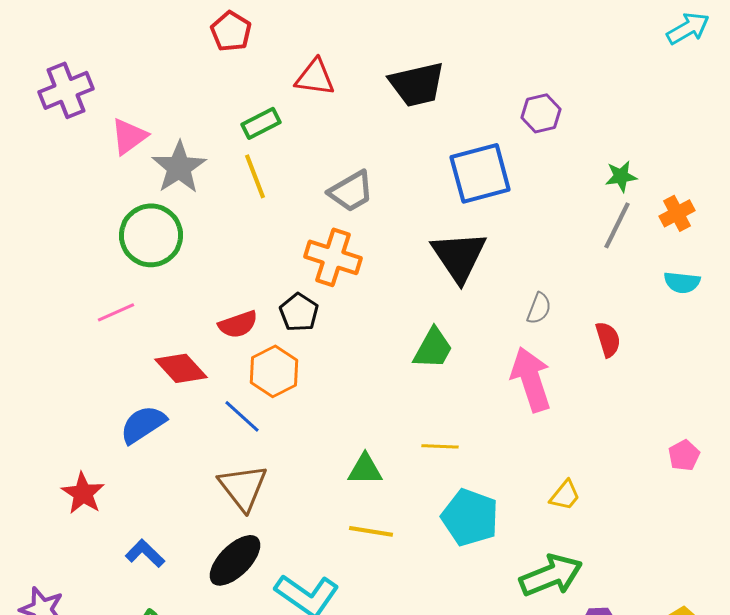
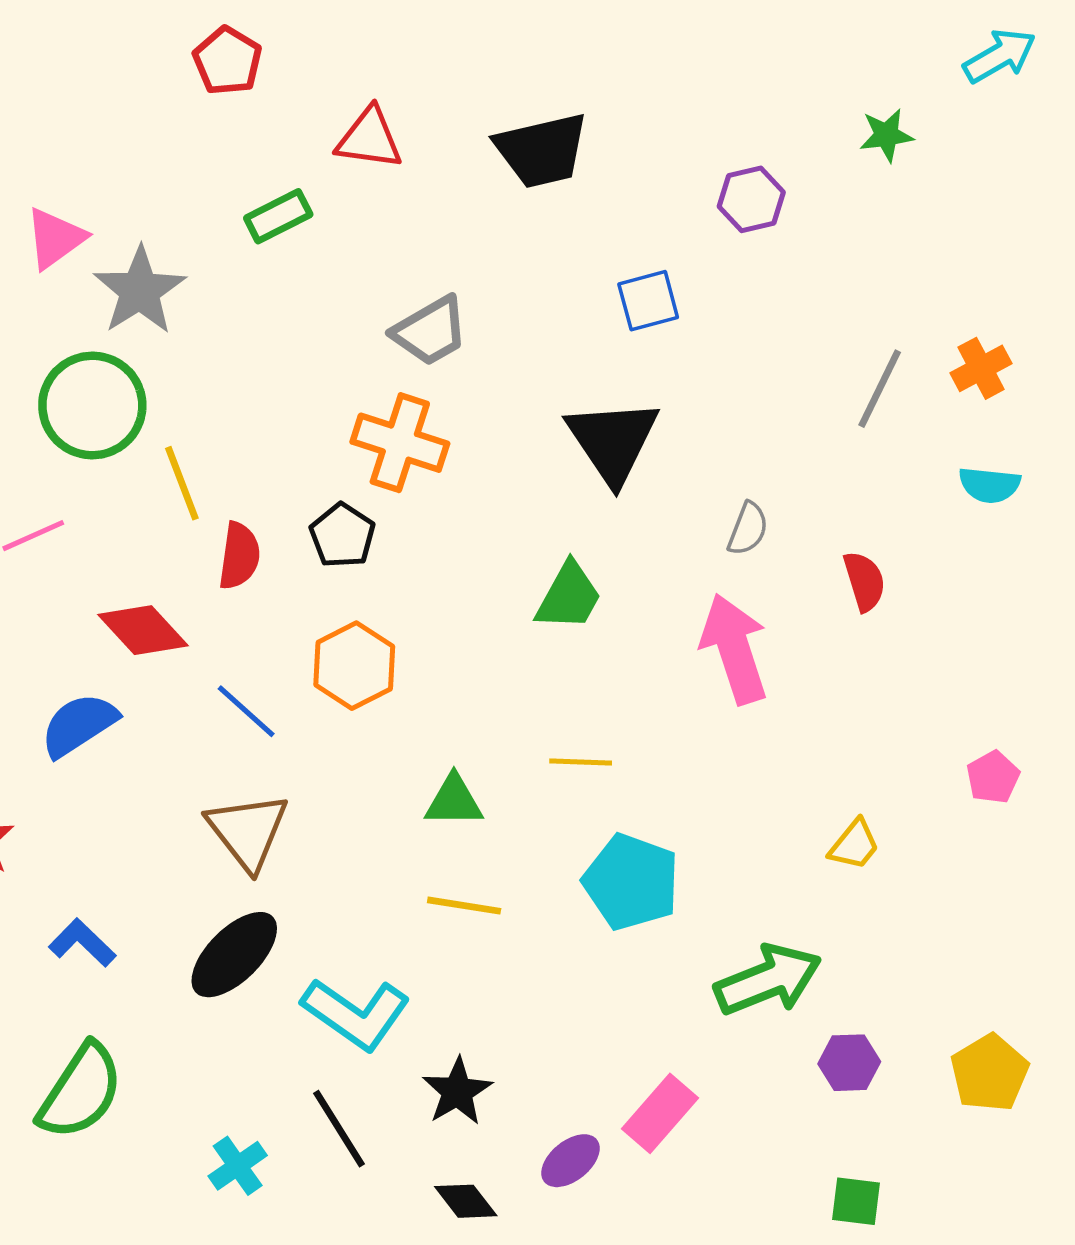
blue square: (480, 173) -> (648, 301), size x0.6
yellow line: (255, 176) -> (182, 483), moved
green star: (621, 176) -> (886, 135), moved
red semicircle: (238, 324) -> (239, 556), turned -63
orange hexagon: (274, 371) -> (354, 666), moved
yellow trapezoid: (565, 495) -> (854, 845), moved

